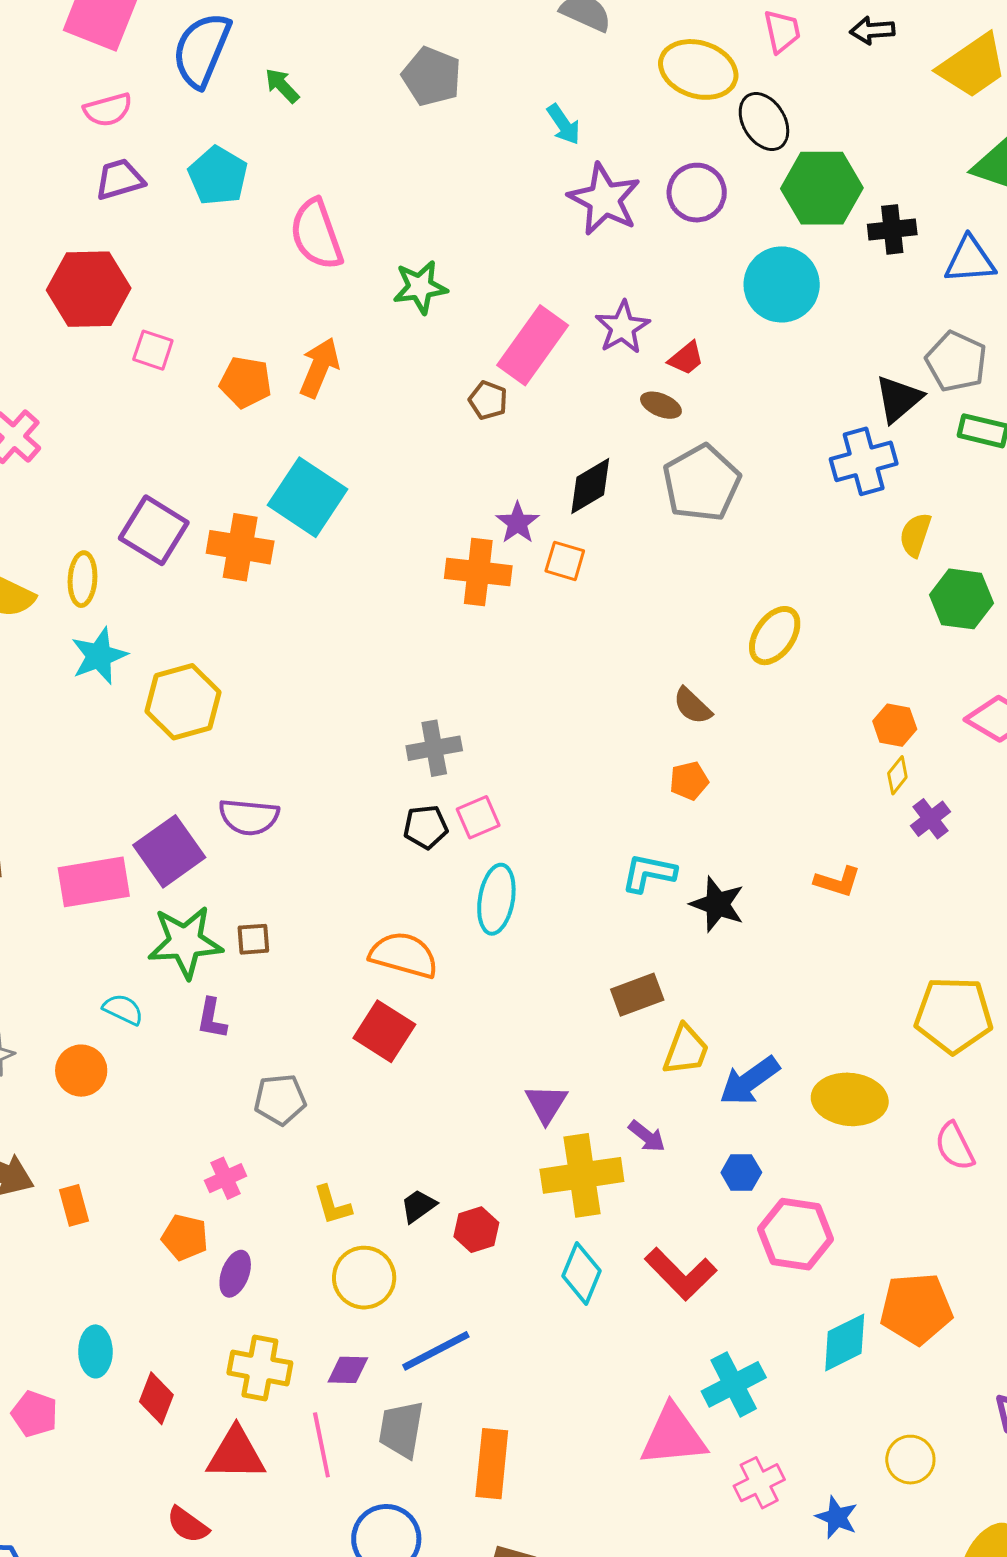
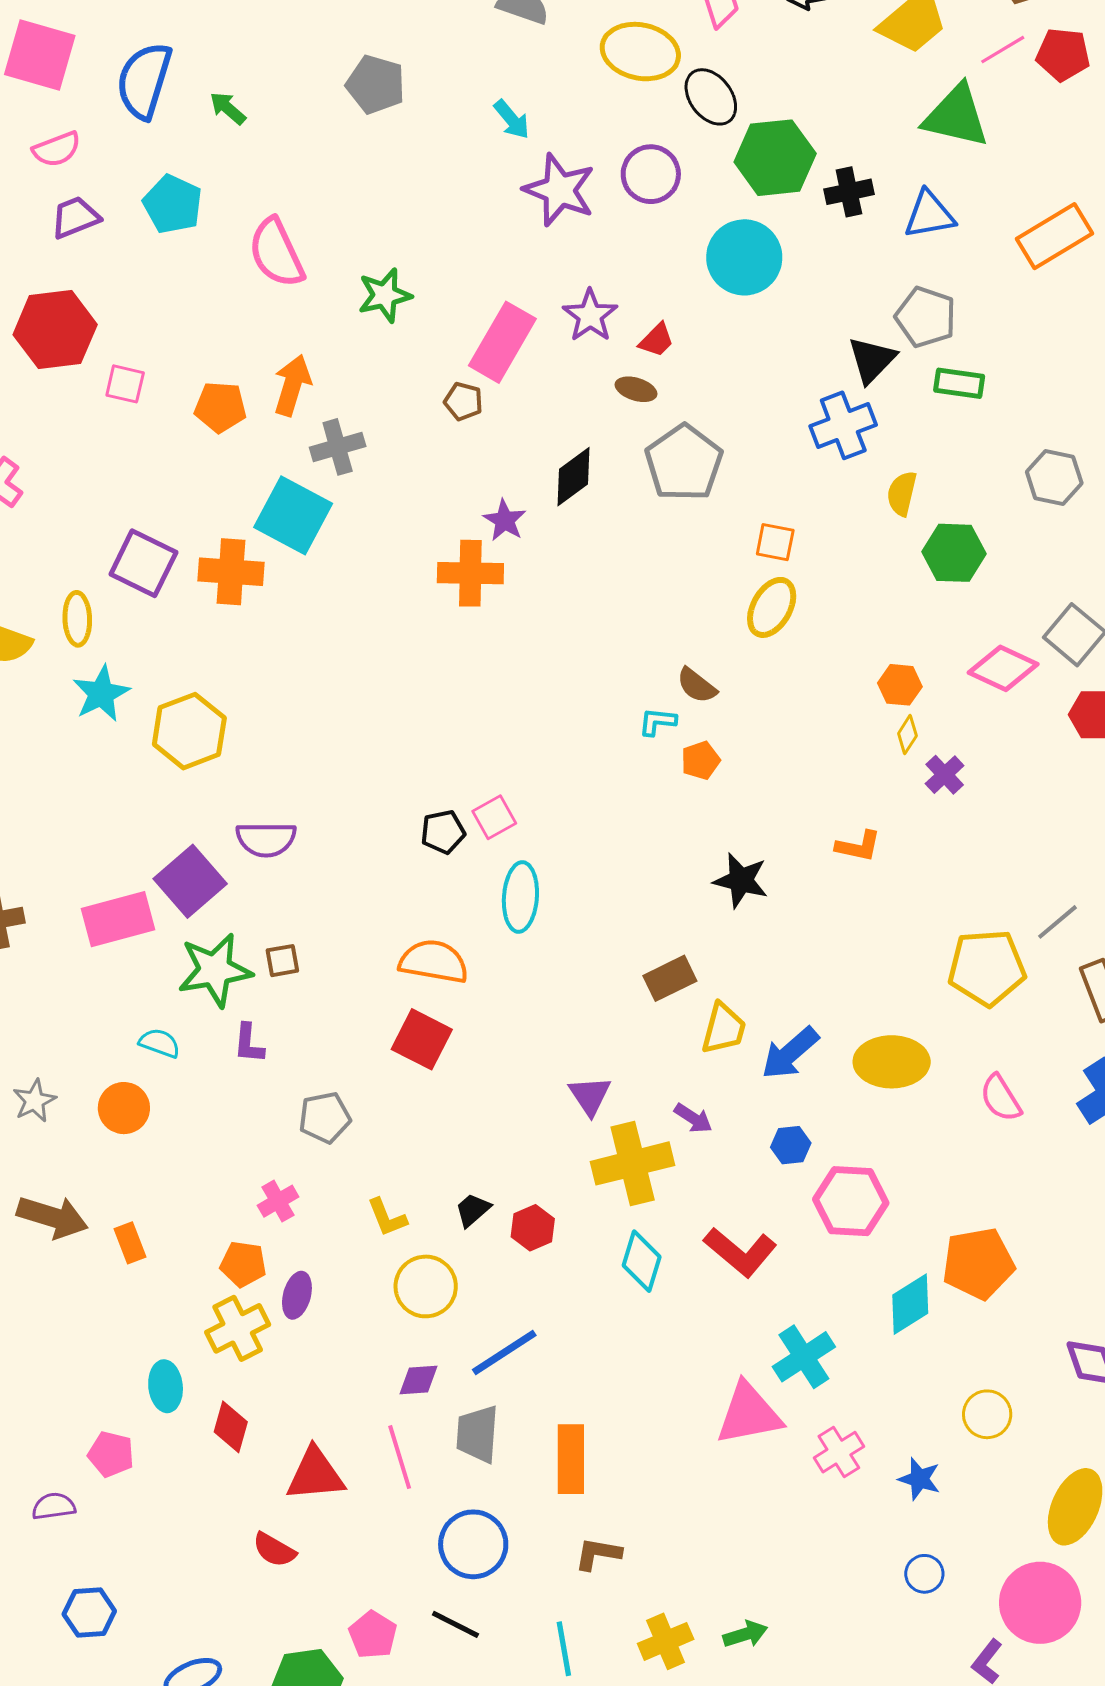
orange square: (565, 561) -> (775, 542), moved
gray cross: (434, 748) -> (338, 447), moved
cyan L-shape: (649, 873) -> (657, 722), moved, size x0.7
yellow cross: (260, 1368) -> (238, 1328), moved, turned -32

